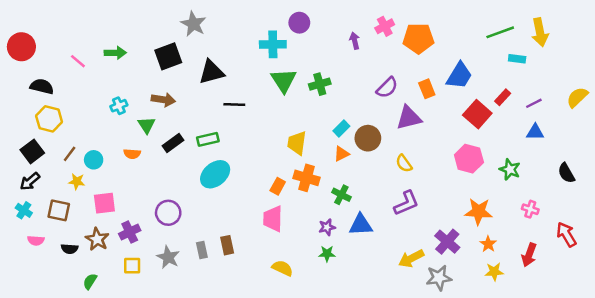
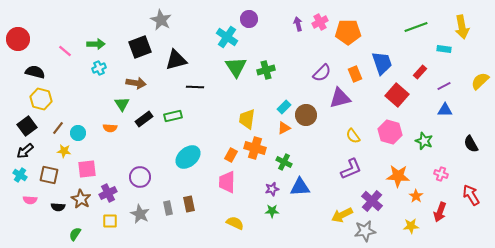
yellow arrow: (540, 32) -> (462, 27), moved
purple arrow: (355, 41) -> (298, 24), moved
cyan cross: (273, 44) -> (227, 37), turned 35
cyan rectangle: (517, 59) -> (444, 49), moved
blue trapezoid: (459, 76) -> (382, 63), turned -50
red rectangle: (503, 97) -> (420, 72), moved
cyan cross: (119, 106) -> (99, 68), moved
yellow semicircle: (404, 163) -> (353, 136), moved
cyan ellipse: (215, 174) -> (188, 157), moved
purple L-shape: (406, 203) -> (351, 169), moved
orange star: (488, 244) -> (416, 196), moved

